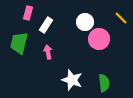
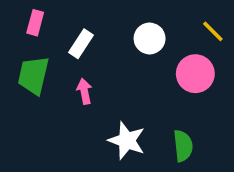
pink rectangle: (28, 13) -> (35, 23), moved
pink circle: (99, 39) -> (195, 74), moved

